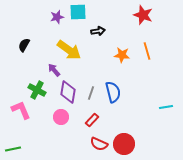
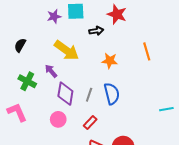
red star: (143, 15) -> (117, 14), moved
orange star: (122, 55) -> (110, 61), moved
green cross: (37, 90) -> (27, 81), moved

